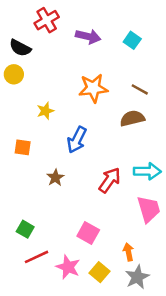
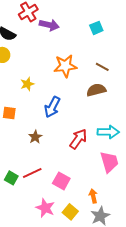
purple arrow: (88, 37) -> (49, 25), moved
cyan square: (132, 40) -> (96, 28), turned 32
red line: (37, 257) -> (32, 173), moved

